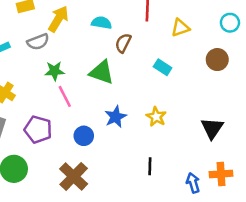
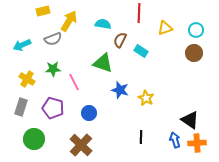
cyan circle: (230, 23) -> (196, 30), moved
cyan rectangle: (163, 67) -> (141, 51), moved
green star: (55, 71) -> (53, 69), moved
blue star: (116, 117) -> (120, 90), moved, turned -30
black triangle: (212, 128) -> (190, 120), moved, turned -30
blue arrow: (193, 183) -> (175, 140), moved

